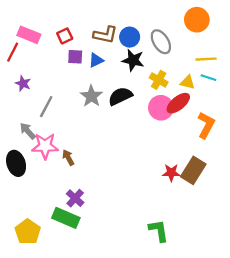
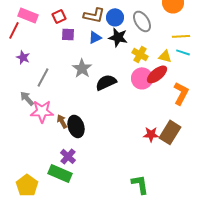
blue triangle: (96, 60) -> (95, 37), moved
black semicircle: (120, 96) -> (106, 82), moved
black ellipse: (16, 163) -> (76, 126), moved

